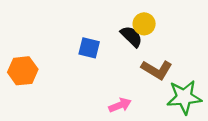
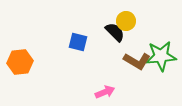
green star: (184, 97) -> (161, 56), moved

